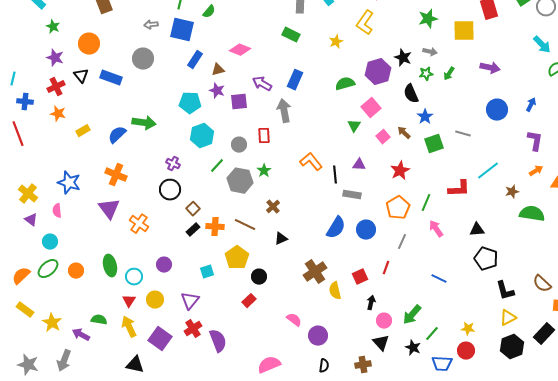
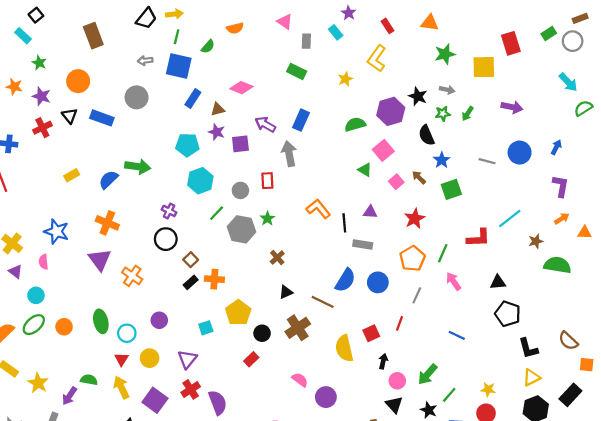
orange star: (58, 114) -> (14, 87), moved
green triangle: (354, 126) -> (365, 170), turned -32
gray line: (463, 134) -> (487, 161), moved
brown line: (245, 225) -> (323, 302), moved
brown cross: (315, 272) -> (298, 328), moved
yellow semicircle: (335, 291) -> (344, 348), size x1.4
purple arrow: (81, 335) -> (69, 396), turned -84

